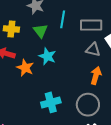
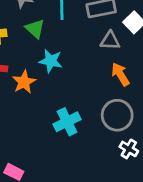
orange star: (25, 68) -> (24, 82), turned 30
orange arrow: (96, 76) -> (120, 74), turned -36

